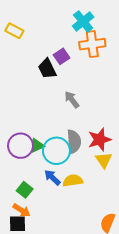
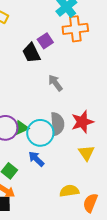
yellow triangle: (104, 160) -> (86, 153), moved
yellow semicircle: (73, 181) -> (69, 191), moved

